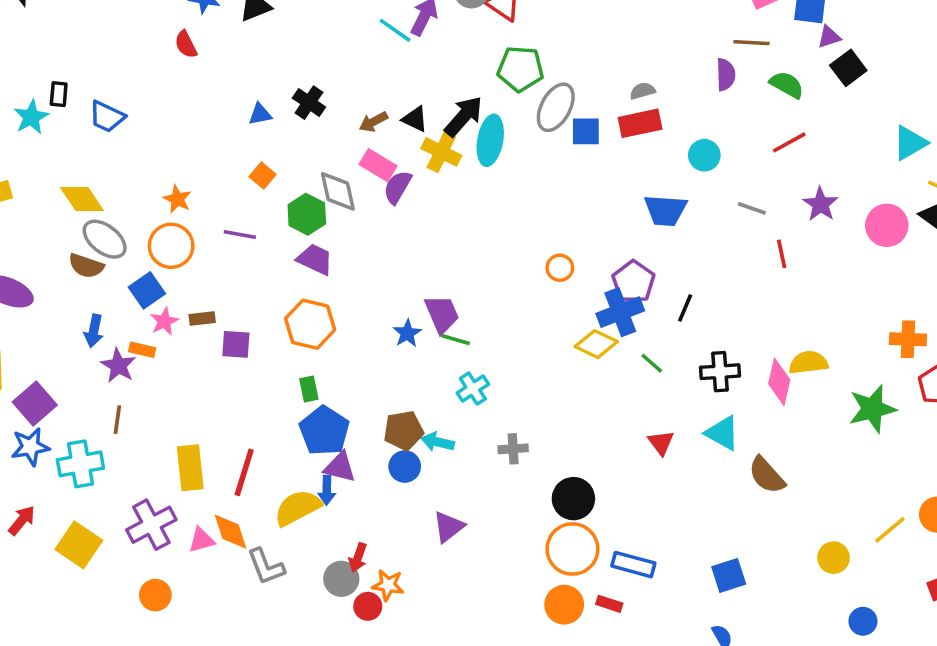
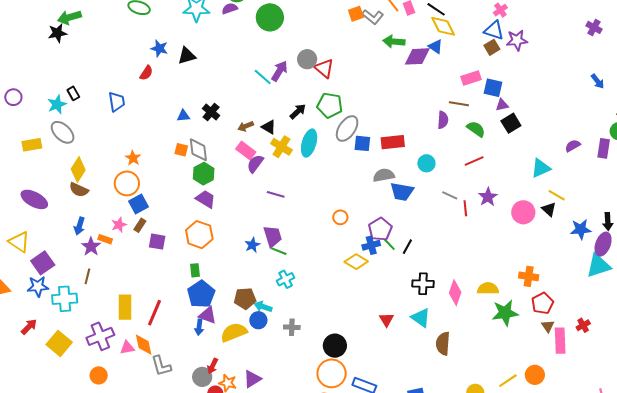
red semicircle: (186, 44) -> (146, 73), turned -126
gray semicircle: (643, 91) -> (384, 175), moved, size x1.5
black rectangle: (59, 94) -> (73, 93), turned -40
black arrow: (464, 116) -> (298, 111), moved, size x0.7
blue trapezoid: (107, 117) -> (117, 102), moved, turned -130
orange square: (263, 176) -> (181, 150), turned -32
gray diamond: (338, 191) -> (198, 150), moved
yellow diamond: (82, 199) -> (78, 169), moved, turned 60
purple line: (240, 235) -> (276, 194), moved
gray ellipse: (105, 239) -> (63, 132), moved
red line: (782, 254) -> (465, 208), moved
blue square: (147, 290) -> (138, 204), moved
blue cross: (620, 312) -> (371, 245), size x0.7
brown rectangle: (202, 318) -> (140, 225), turned -56
green line: (652, 363) -> (389, 244), moved
yellow semicircle: (808, 363) -> (488, 289), moved
gray cross: (513, 449) -> (292, 327), moved
blue circle: (405, 467) -> (258, 320), moved
brown semicircle: (767, 475) -> (443, 344), turned 40
yellow semicircle: (298, 508) -> (234, 332), moved
purple triangle: (449, 527) -> (252, 379), moved

